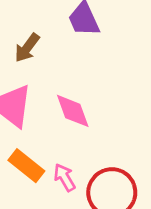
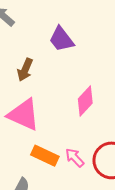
pink diamond: (73, 111) -> (85, 101), moved, turned 76

